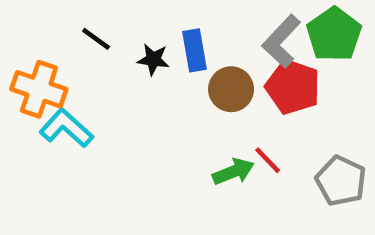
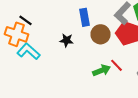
black line: (96, 39) -> (26, 20), moved
black star: (153, 59) -> (66, 40), moved

